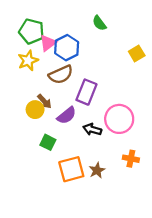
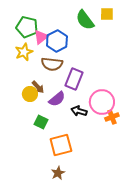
green semicircle: (99, 23) -> (85, 20), size x1.5
yellow square: (137, 53) -> (107, 14), moved, turned 32
brown semicircle: (61, 75) -> (52, 64), turned 30
orange cross: (131, 159) -> (112, 117), moved, turned -32
brown star: (97, 170) -> (58, 173), moved

